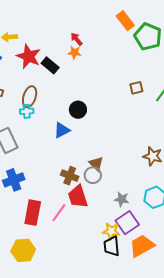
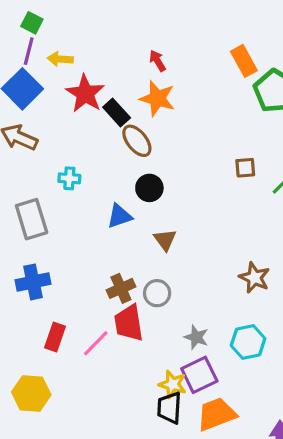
red arrow: (77, 39) -> (157, 61), moved
orange star: (75, 53) -> (157, 98), size x1.6
brown ellipse: (30, 97) -> (137, 141), moved, turned -65
brown triangle: (96, 164) -> (165, 240), moved
brown cross: (70, 176) -> (121, 288), turned 36
red rectangle: (33, 213) -> (55, 337), size x0.7

